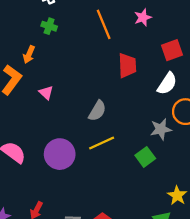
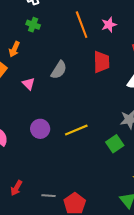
pink star: (143, 17) -> (109, 25), moved
gray semicircle: (97, 111) -> (59, 70), moved
purple circle: (60, 154) -> (40, 129), moved, size x0.7

